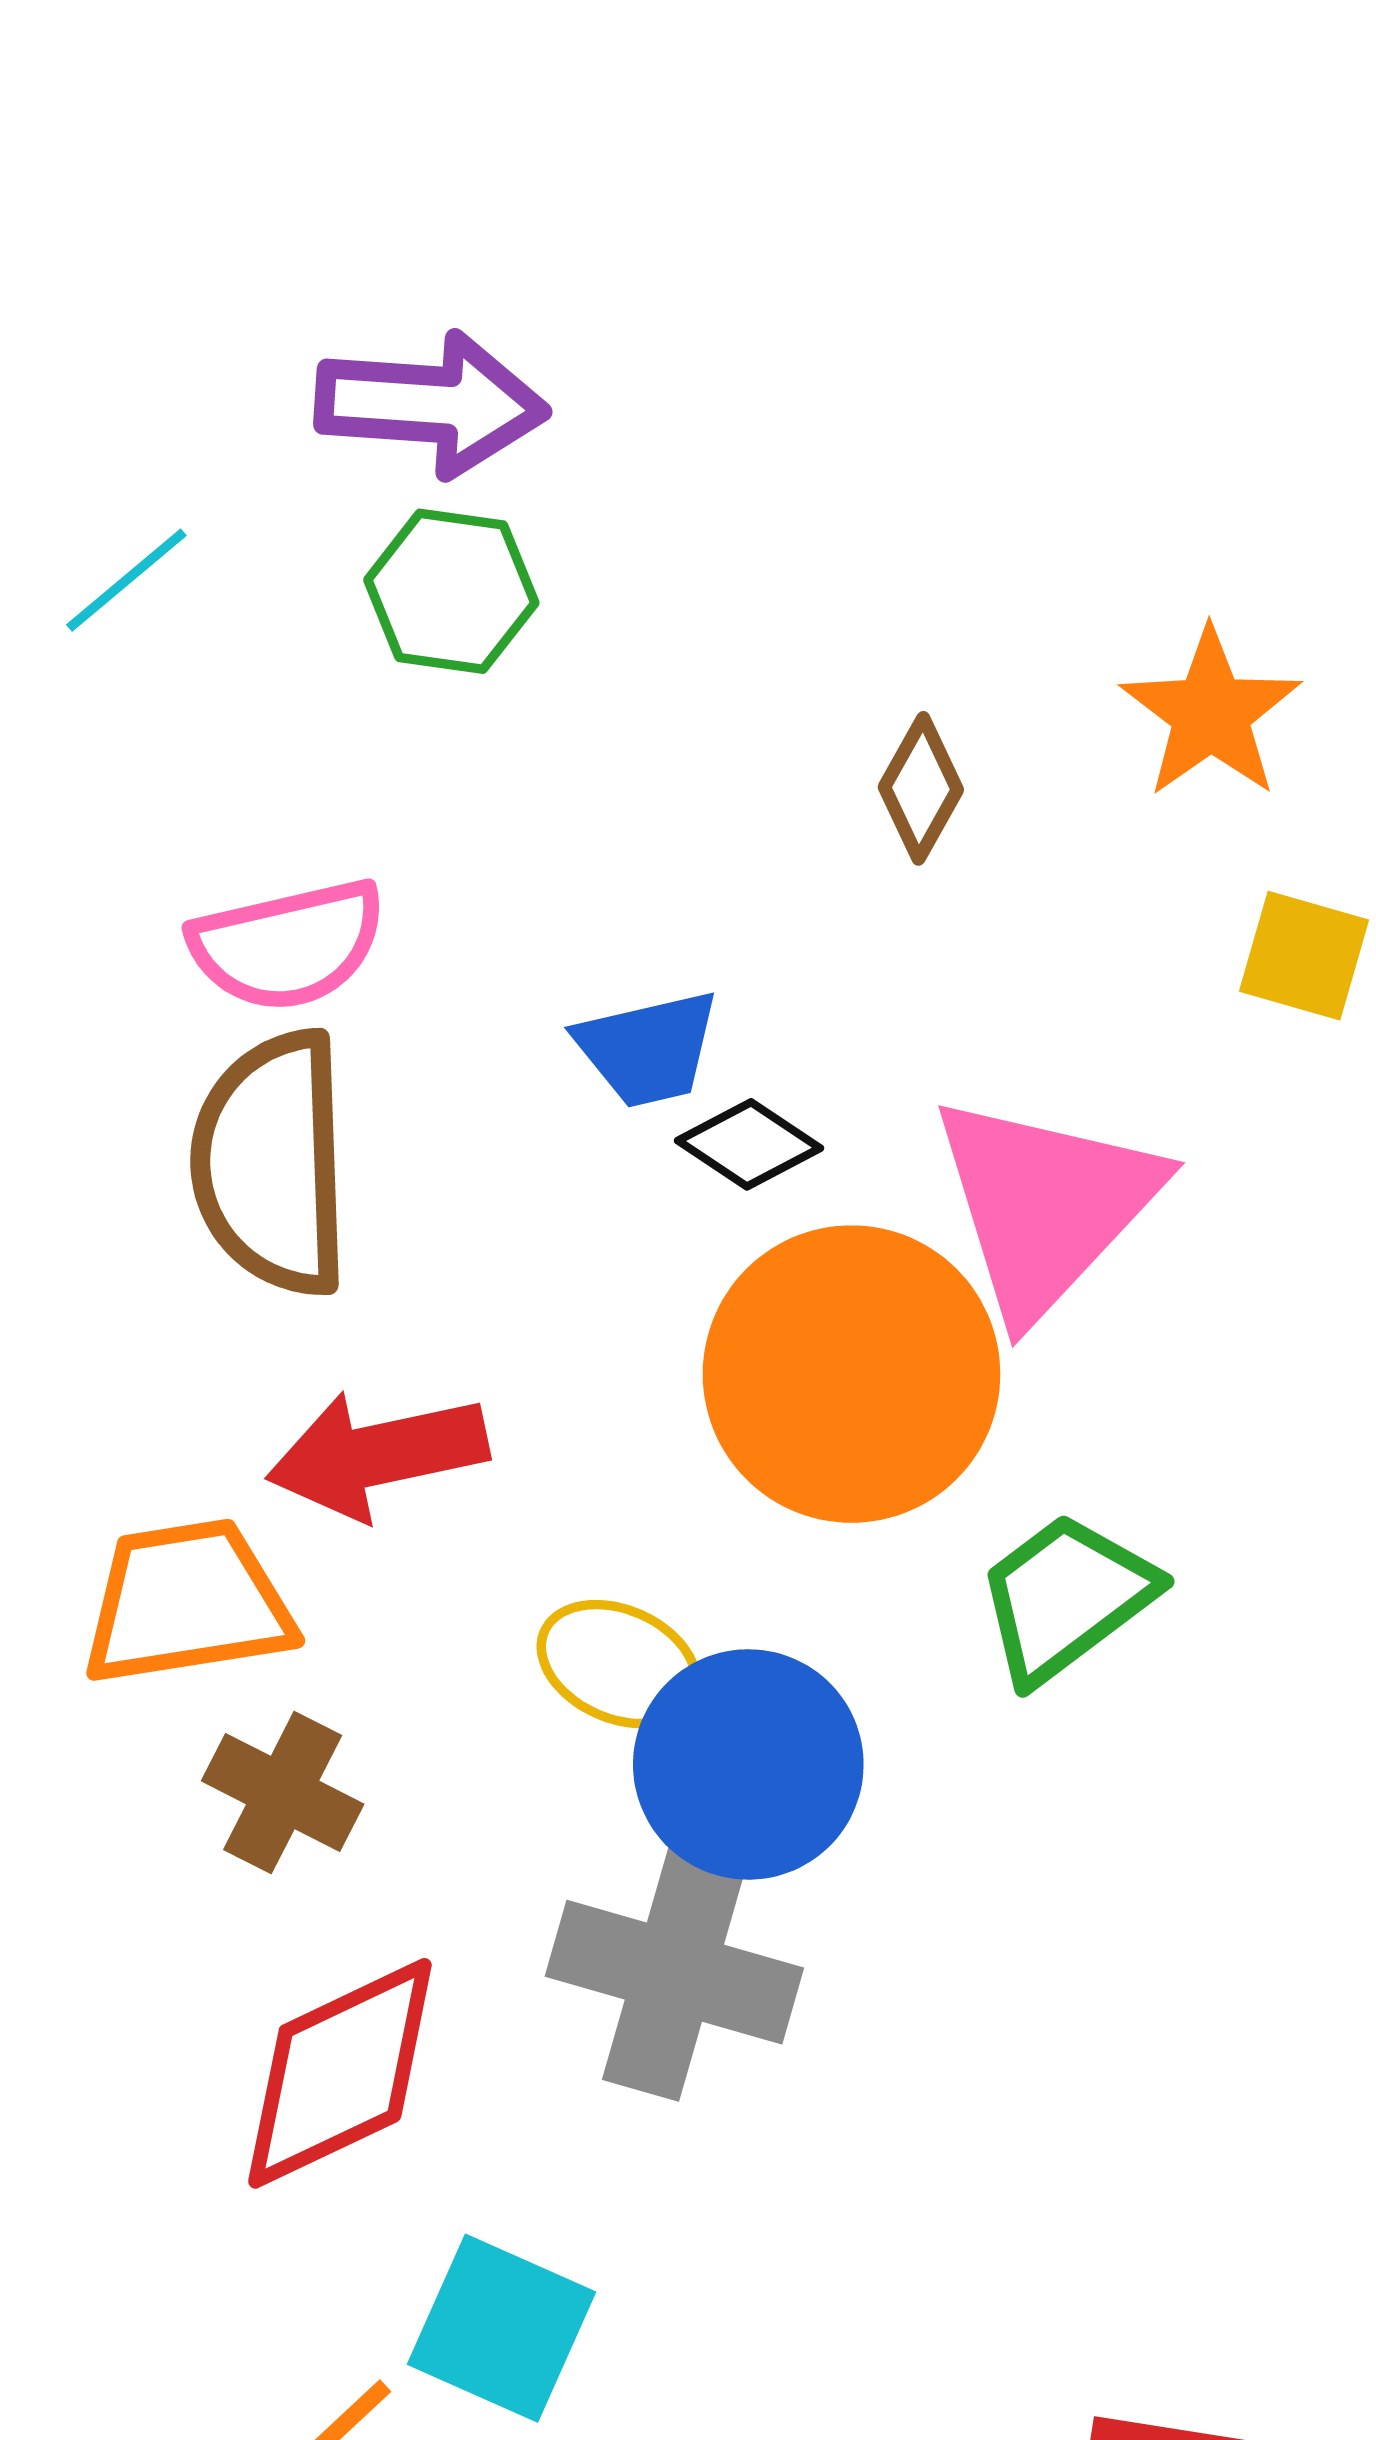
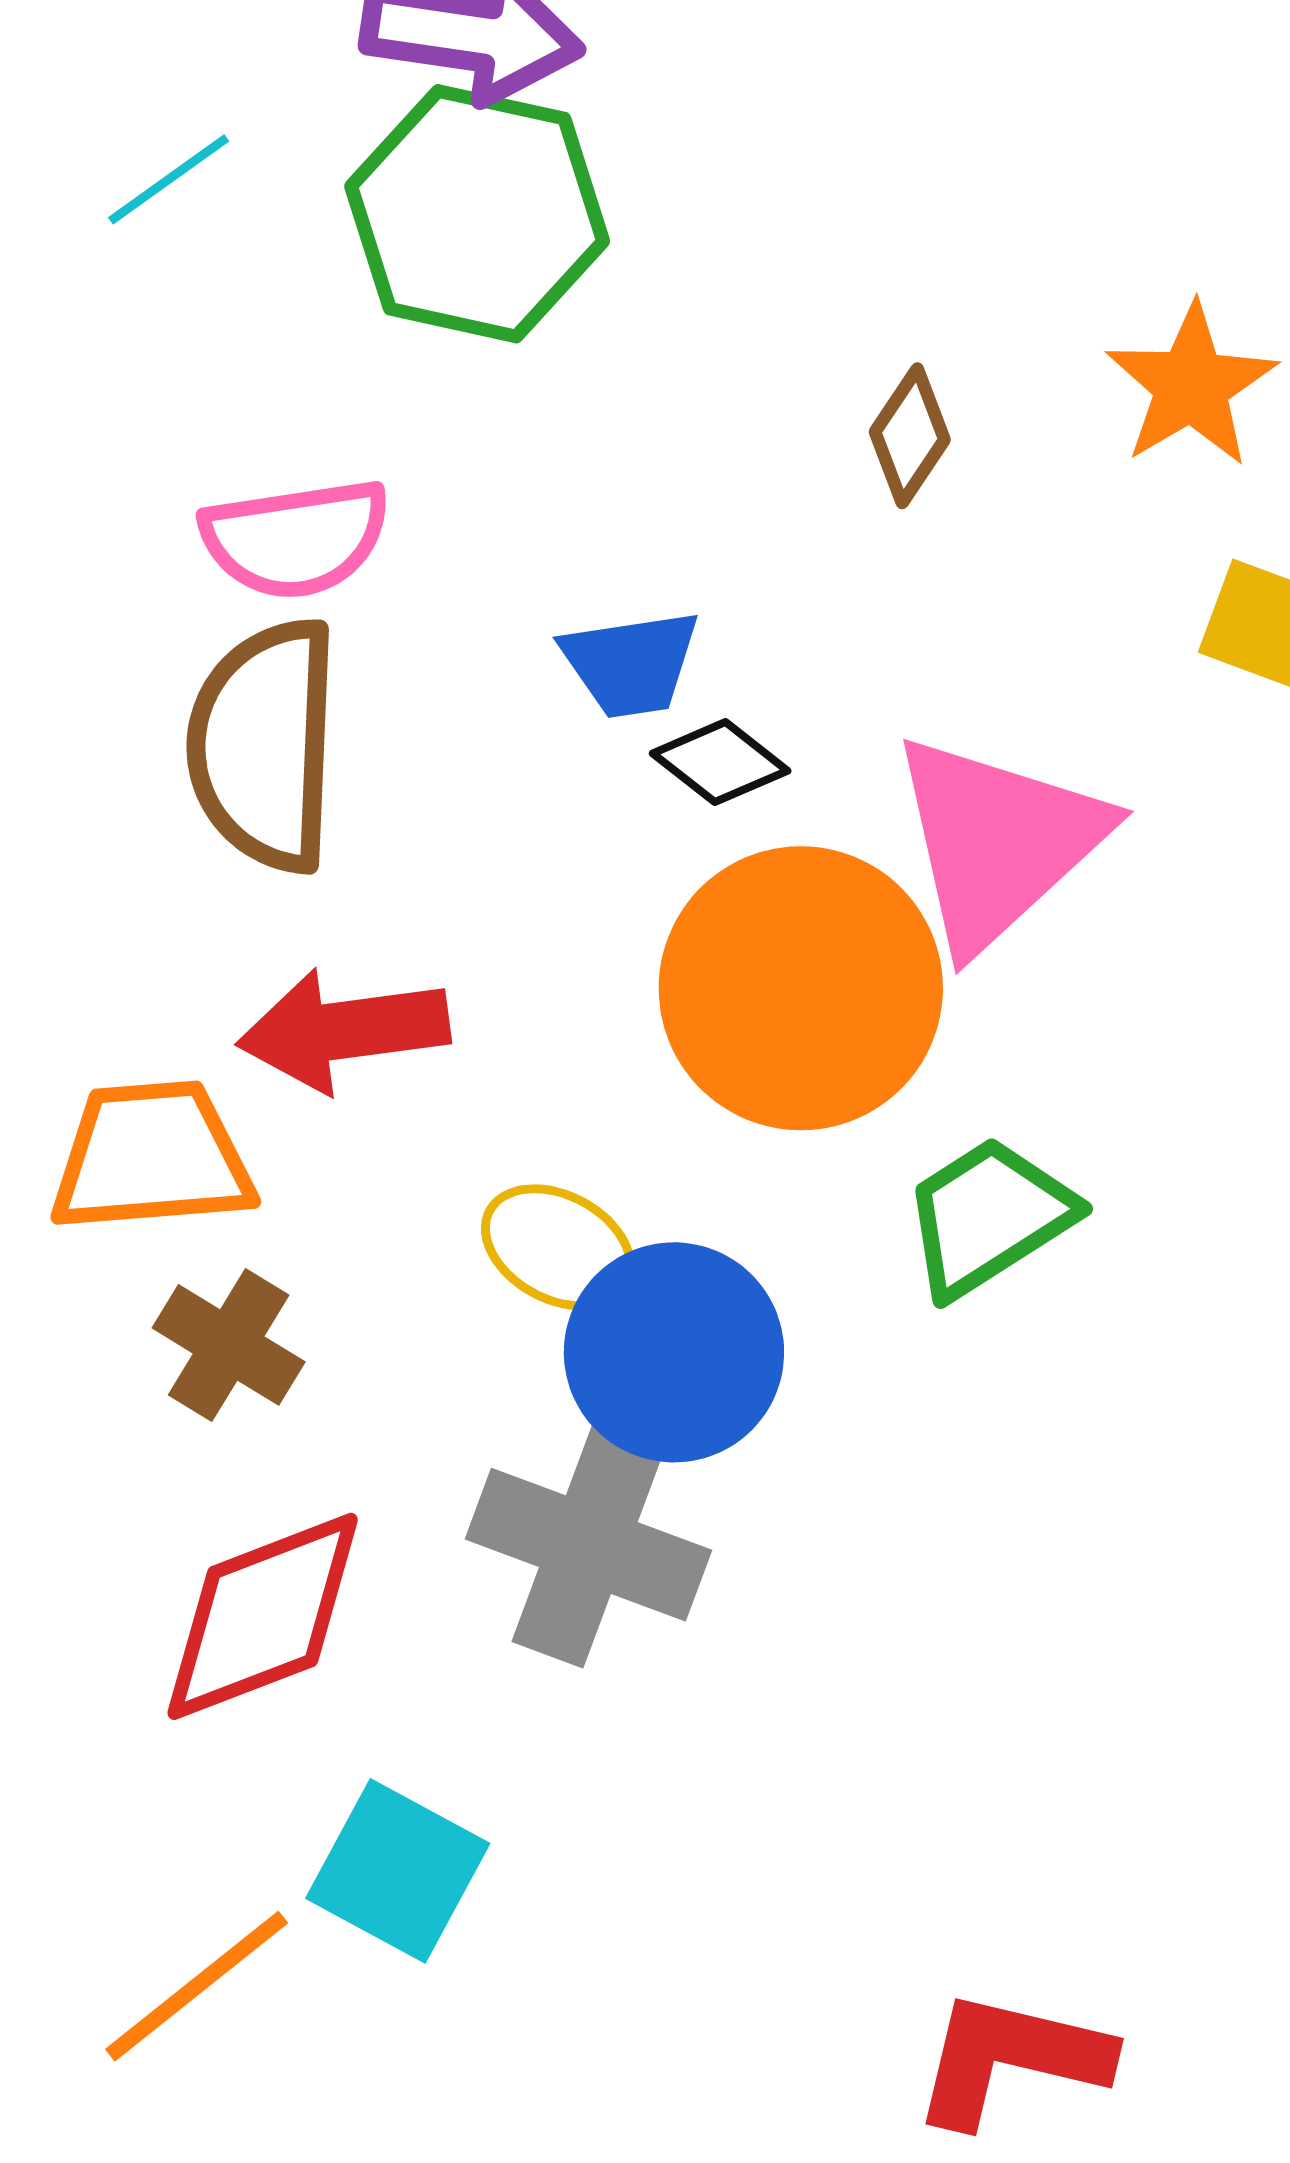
green hexagon: (451, 591) -> (477, 214), size x1.6

